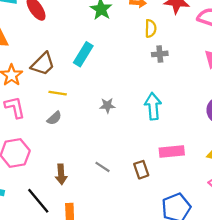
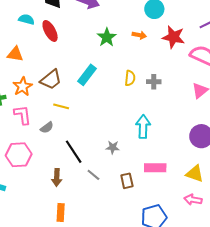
yellow semicircle: (151, 28) -> (130, 78), moved
gray star: (107, 105) -> (113, 147), moved
gray semicircle: (54, 118) -> (47, 128), moved
black line: (38, 201) -> (74, 152), moved

